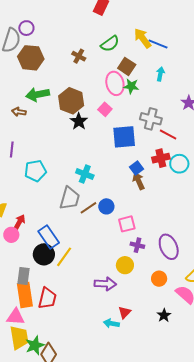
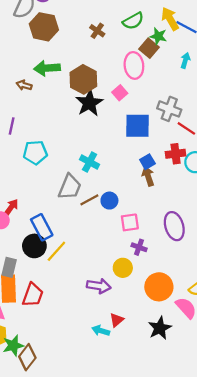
green star: (131, 86) -> (158, 36), moved
black star: (79, 121) -> (89, 103), size x1.4
purple ellipse: (169, 247) -> (174, 226), moved
orange circle: (159, 279) -> (159, 287), size x1.6
black star: (164, 315) -> (160, 328), size x1.5

